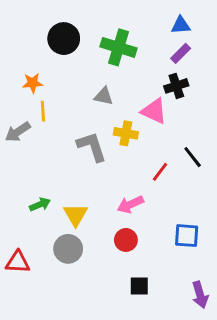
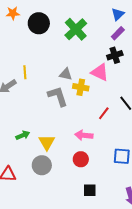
blue triangle: (181, 25) -> (118, 14), turned -40
green cross: (118, 47) -> (76, 29), turned 30
orange star: (33, 83) -> (13, 13), moved
gray triangle: (104, 96) -> (66, 74), moved
pink arrow: (130, 204) -> (84, 135), turned 30

